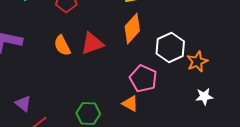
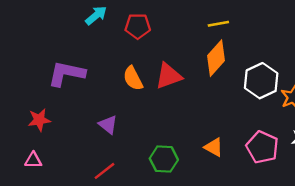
pink pentagon: (143, 79) -> (262, 147), moved
purple triangle: (23, 104) -> (108, 125), moved

